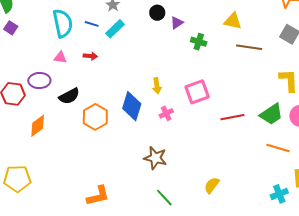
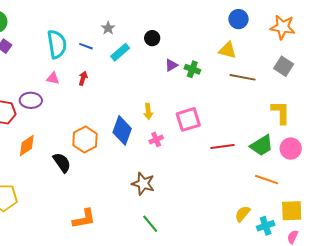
purple triangle: (177, 23) -> (171, 65), moved
cyan rectangle: (115, 29) -> (120, 52), moved
red arrow: (90, 56) -> (83, 78), turned -80
black semicircle: (69, 96) -> (62, 163), moved, turned -100
yellow semicircle: (212, 185) -> (243, 214), moved

